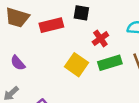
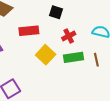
red rectangle: (51, 25) -> (29, 31), moved

